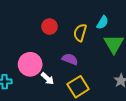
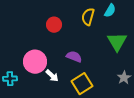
cyan semicircle: (103, 22) -> (110, 11), moved
yellow semicircle: (80, 33) -> (88, 17), moved

